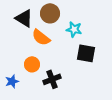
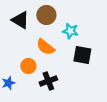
orange semicircle: (41, 37) -> (45, 47), moved

